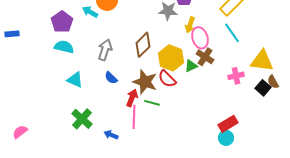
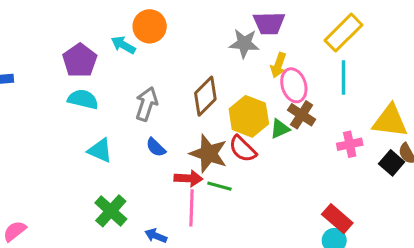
cyan line: (232, 33) -> (343, 78), turned 35
red arrow: (132, 98) -> (188, 178), turned 72
red rectangle: (228, 124) -> (337, 219), turned 72

